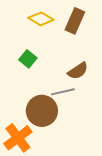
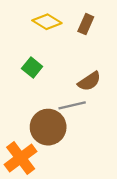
brown rectangle: (75, 21) -> (86, 24), size x0.7

